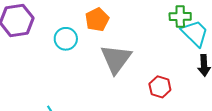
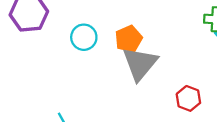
orange pentagon: (97, 20) -> (129, 39), moved

